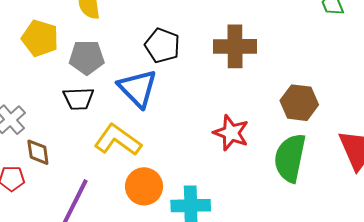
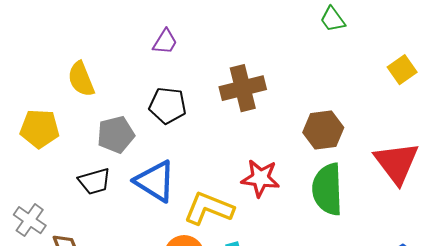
gray pentagon: (87, 57) -> (116, 135), moved
blue triangle: (138, 88) -> (155, 181), moved
yellow L-shape: (118, 140) -> (209, 208), moved

